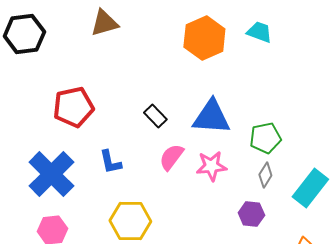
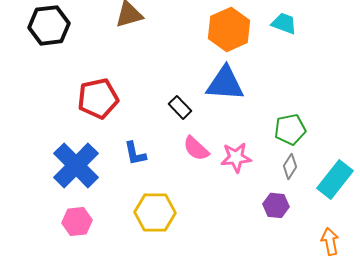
blue triangle: (211, 117) -> (225, 83), moved
pink semicircle: (171, 157) -> (196, 148), turned -84

